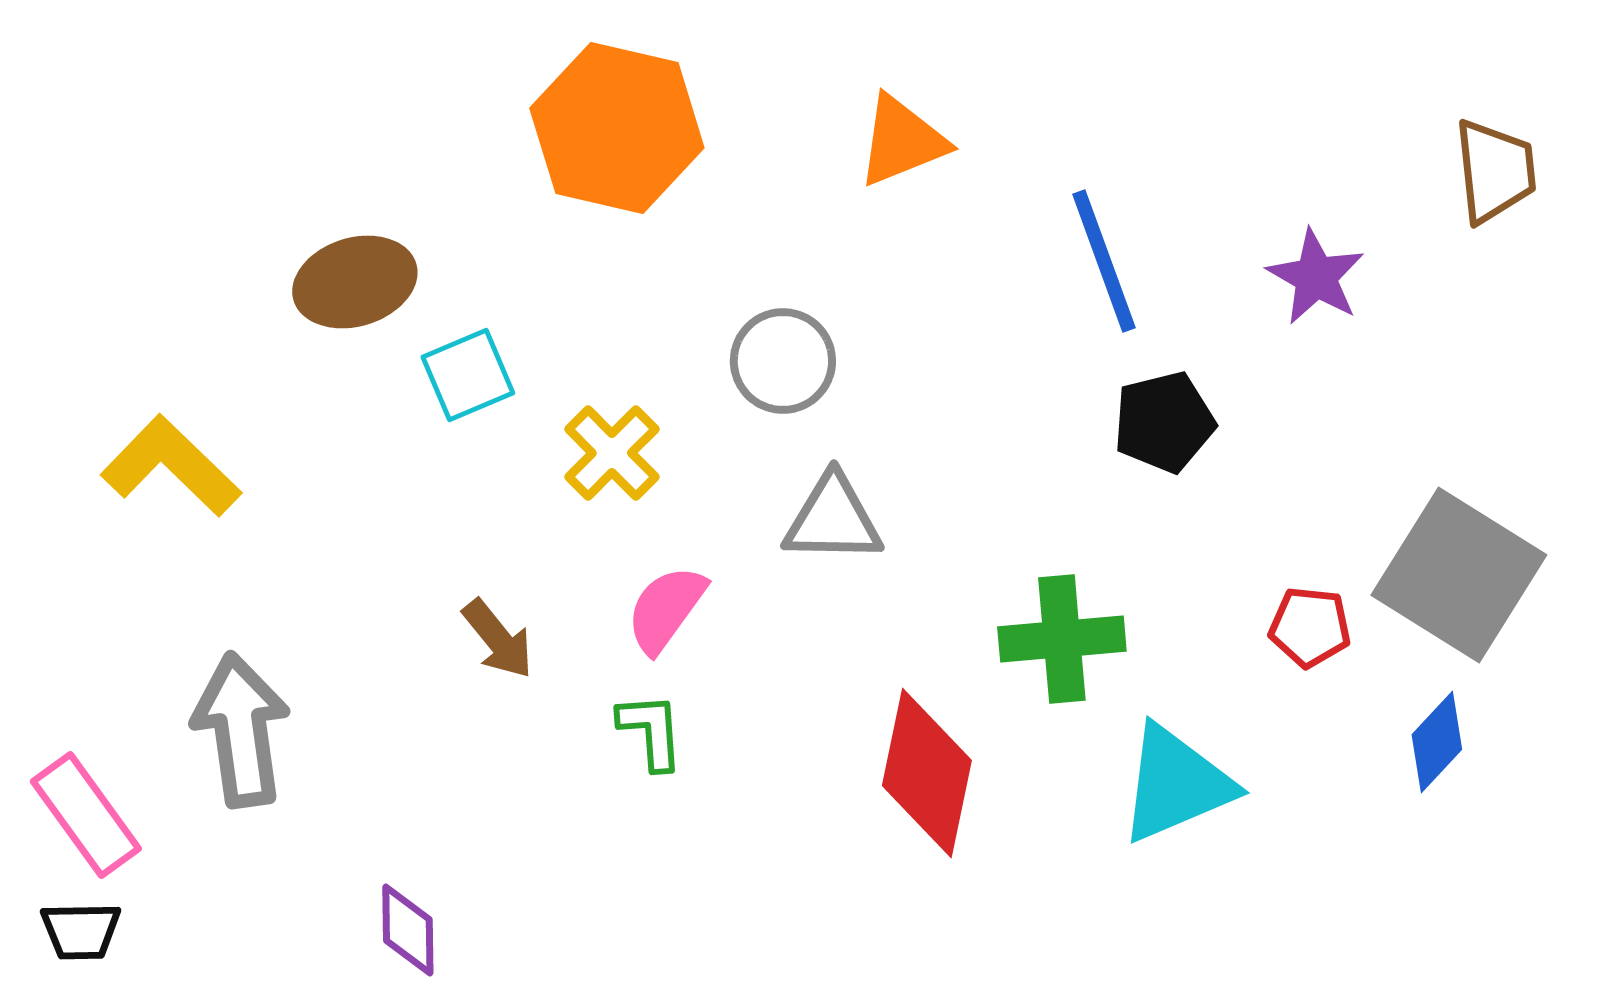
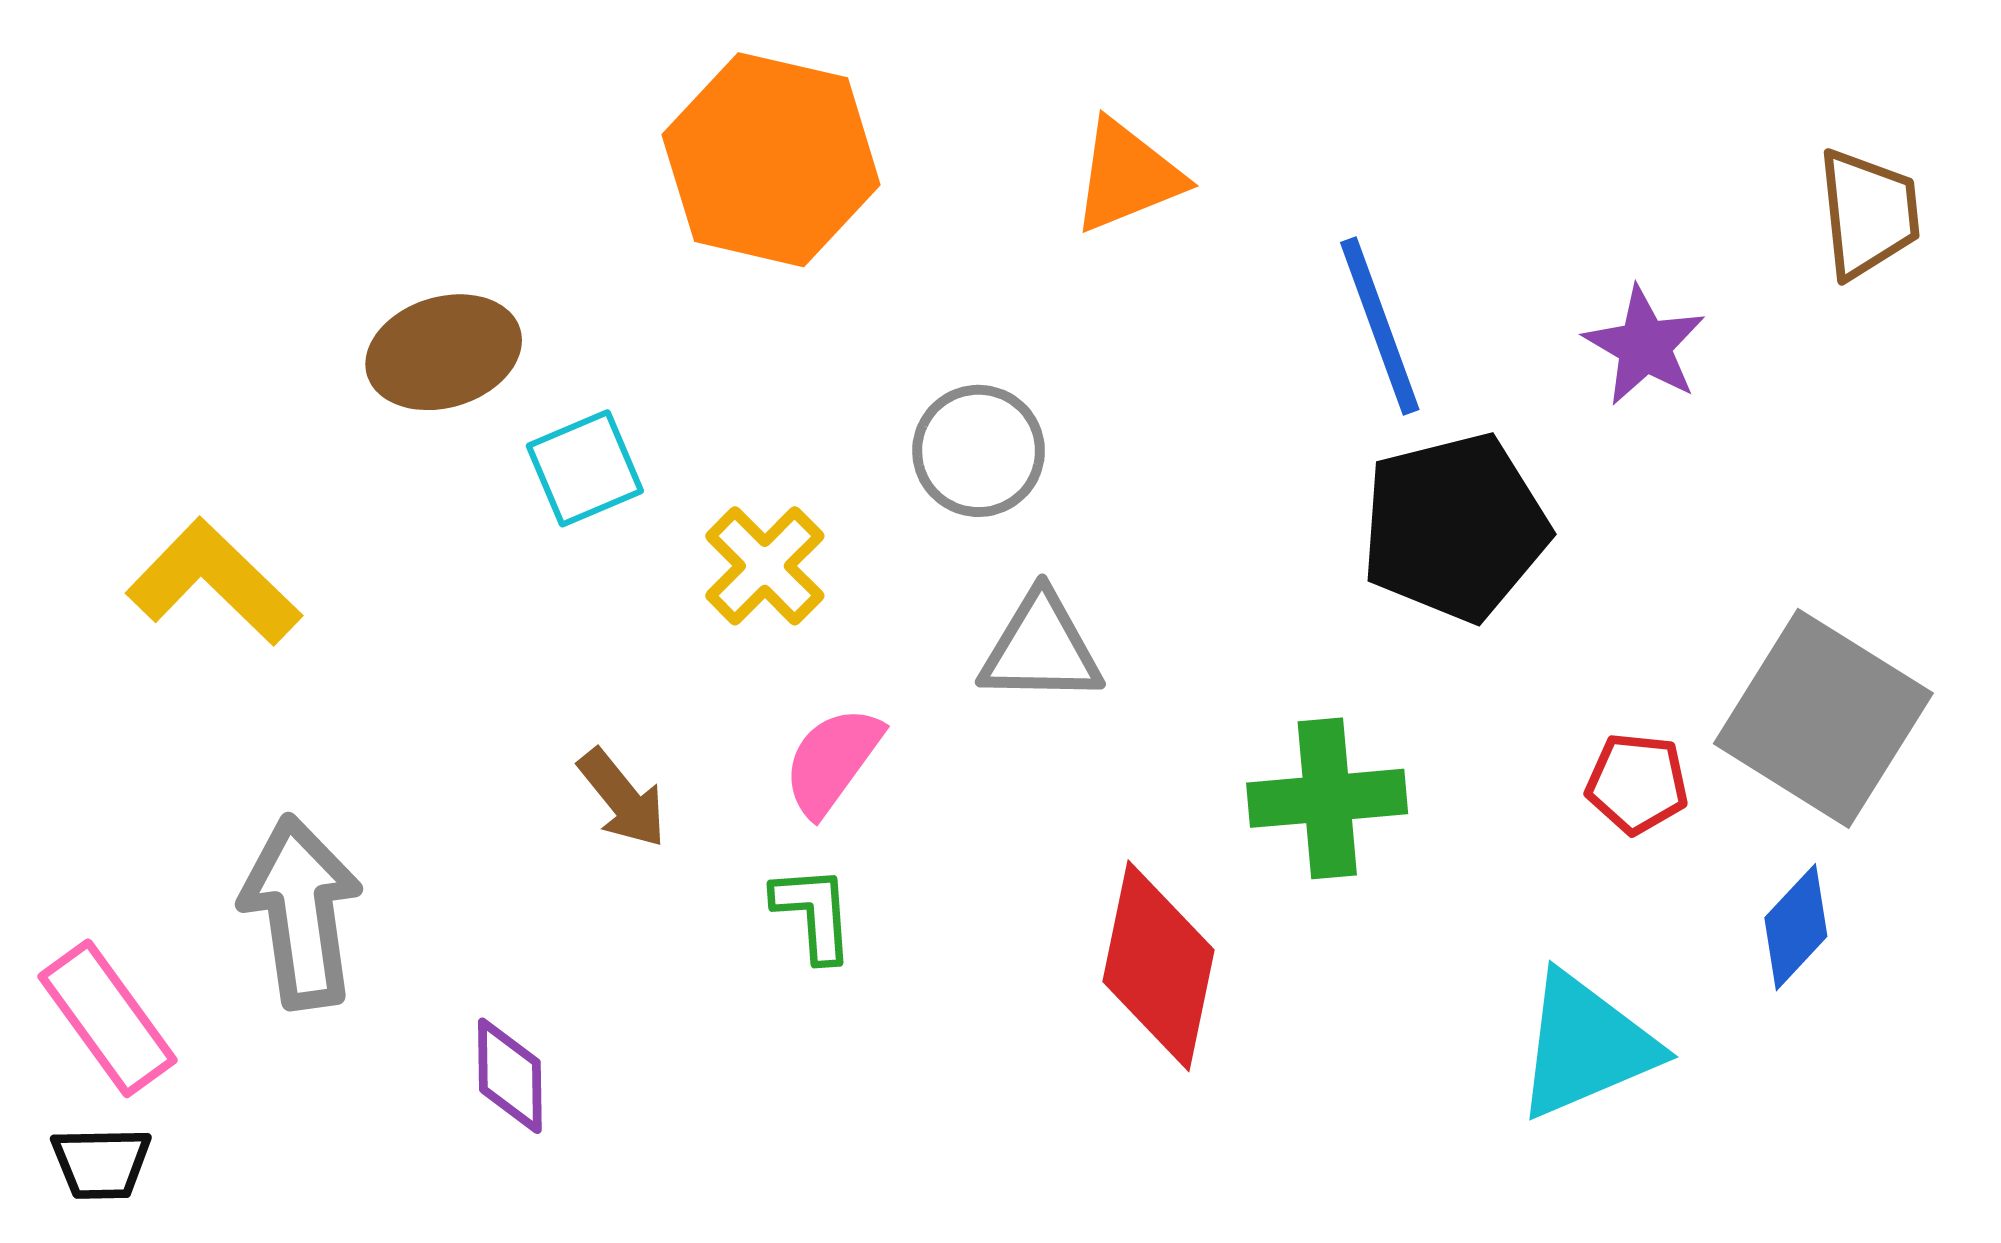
black pentagon: (1164, 422) -> (1455, 527), size x1.5
cyan triangle: (1176, 784) -> (1586, 1046), moved
purple diamond: (408, 930) -> (510, 1076), moved

